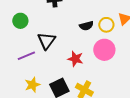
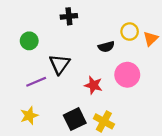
yellow circle: (106, 25) -> (130, 32), moved
yellow star: (32, 85) -> (29, 116), moved

